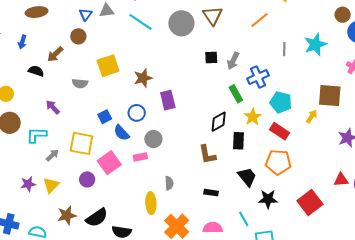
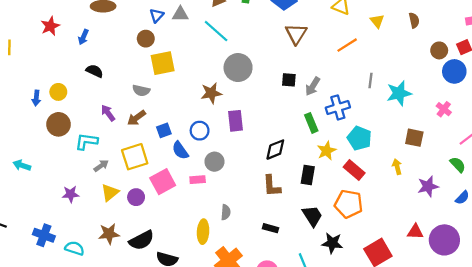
gray circle: (181, 23) -> (238, 68), moved
cyan star: (315, 44) -> (399, 93), moved
brown arrow: (55, 54) -> (136, 118), moved
yellow square: (108, 66) -> (163, 63), moved
brown square: (330, 96) -> (414, 138), size x0.7
yellow arrow: (312, 116) -> (397, 167), moved, turned -56
black diamond: (219, 122) -> (275, 150), moved
yellow square: (81, 143) -> (135, 157), turned -35
yellow triangle: (51, 185) -> (110, 193), moved

